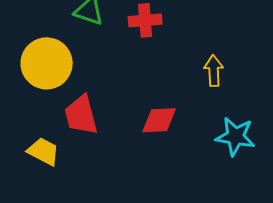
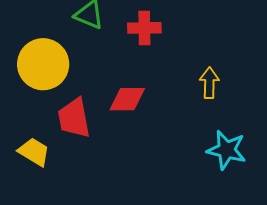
red diamond: (159, 120) -> (127, 99), moved

